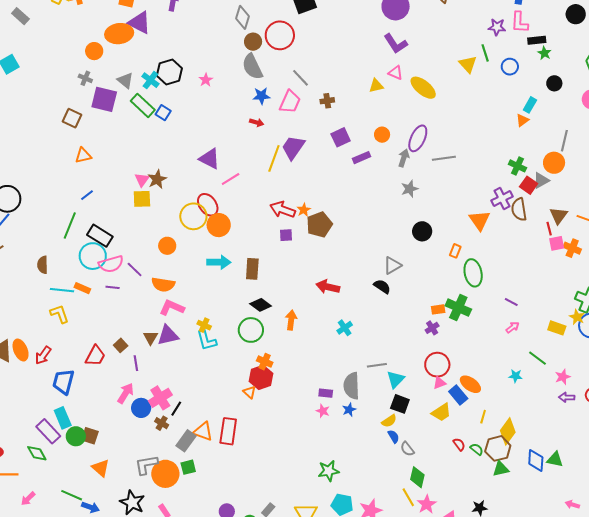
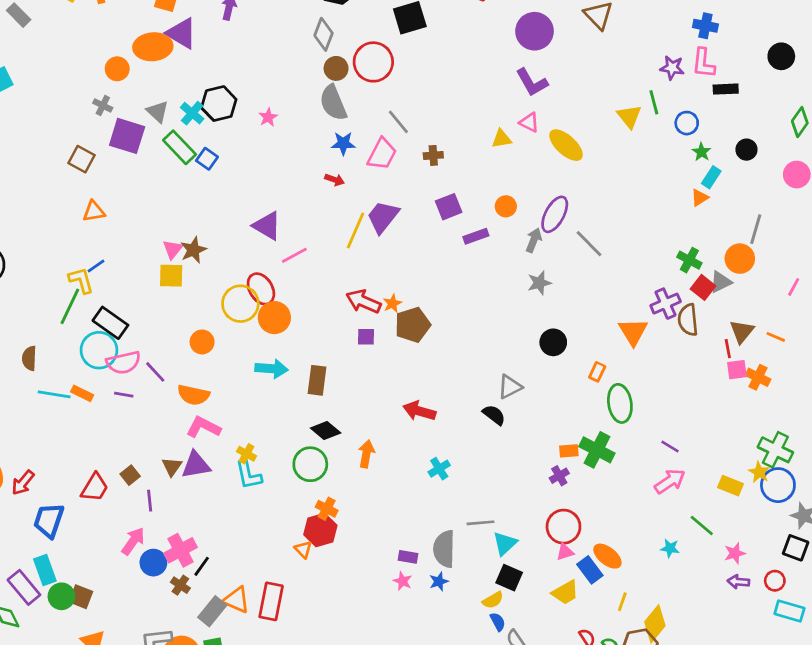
green star: (544, 53) -> (702, 152), moved
gray line: (444, 158) -> (589, 244), turned 50
yellow L-shape: (60, 314) -> (81, 280), moved
pink arrow: (513, 327) -> (670, 481), size x1.6

